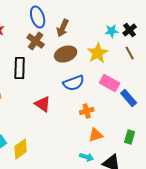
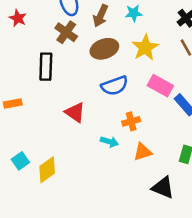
cyan star: (112, 31) -> (134, 13), moved
cyan arrow: (87, 157) -> (109, 142), moved

